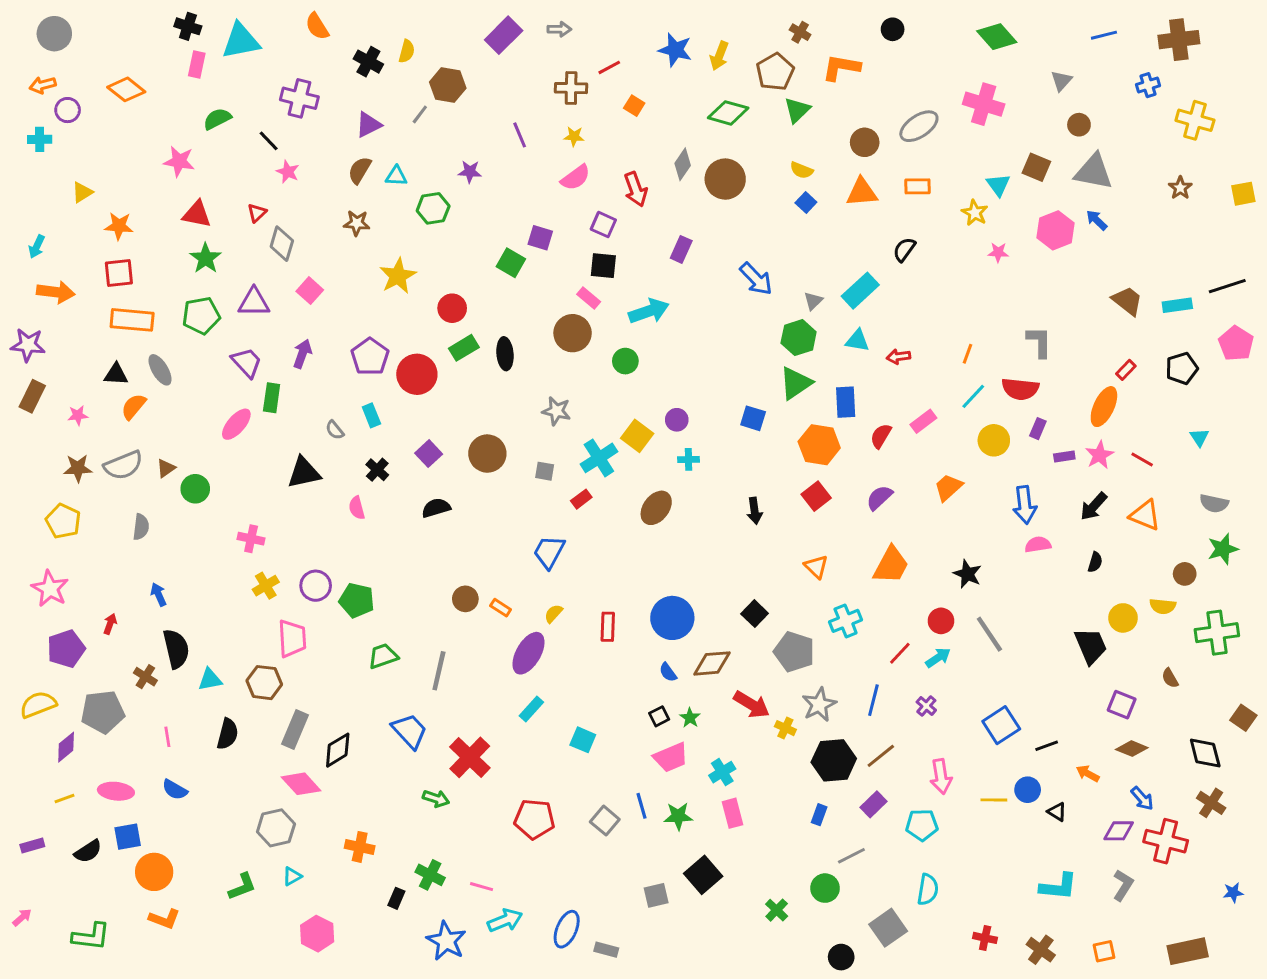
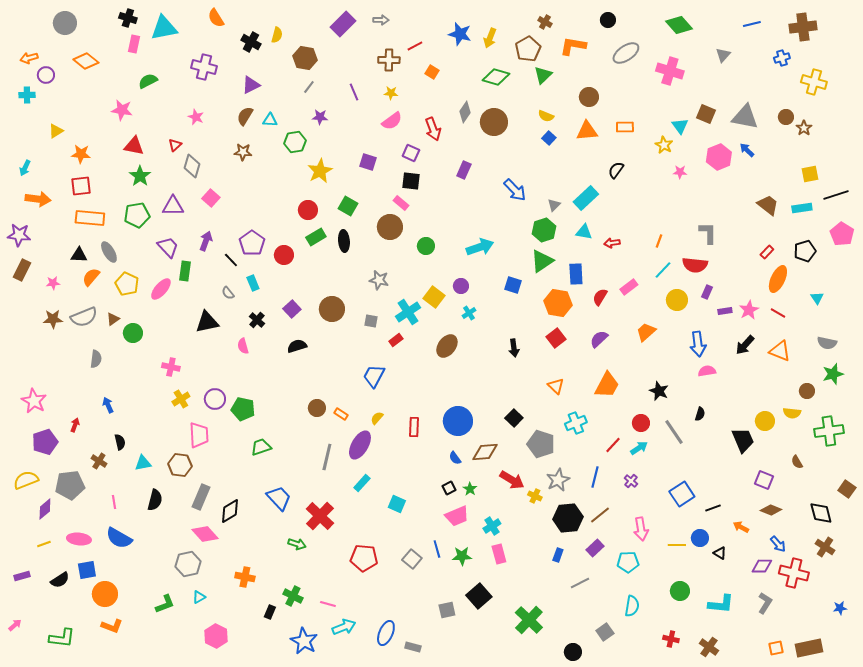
gray circle: (54, 34) -> (65, 23), moved
gray line: (420, 114) -> (309, 87), moved
brown circle: (1079, 125) -> (786, 117), moved
gray ellipse: (919, 126) -> (626, 53), moved
black line: (269, 141) -> (231, 260), moved
yellow square: (1243, 194) -> (810, 174), moved
green square: (511, 263) -> (348, 206), moved
yellow star: (398, 276) -> (320, 171), moved
cyan arrow: (649, 311) -> (480, 247), moved
red circle: (417, 374) -> (284, 255), size x0.7
orange ellipse: (1104, 407) -> (778, 279), moved
cyan cross: (688, 459) -> (469, 313), turned -32
yellow pentagon: (63, 521) -> (127, 284), moved
black semicircle: (1095, 562) -> (700, 414), moved
black semicircle: (176, 649) -> (120, 442), size x0.6
gray line: (439, 671) -> (327, 457), moved
blue semicircle: (175, 790) -> (119, 538), size x1.5
green circle: (825, 888) -> (680, 591), moved
green cross: (777, 910) -> (529, 620), size x1.8
gray square: (888, 928) -> (605, 632), size x0.7
orange square: (1104, 951) -> (776, 648), moved

